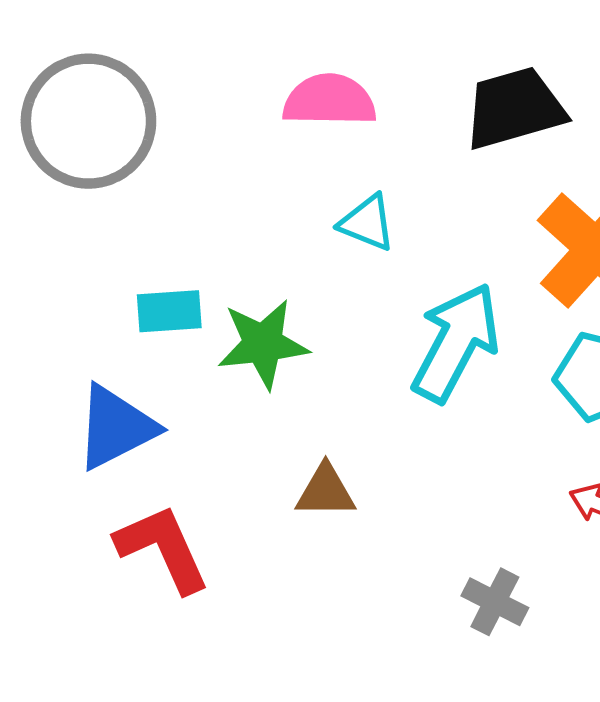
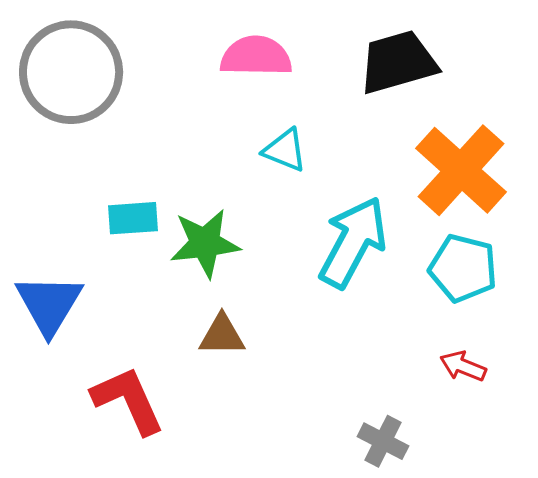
blue triangle: (116, 427) -> (49, 304), moved, turned -32
brown triangle: (326, 491) -> (222, 335), moved

